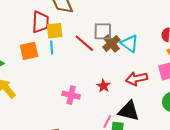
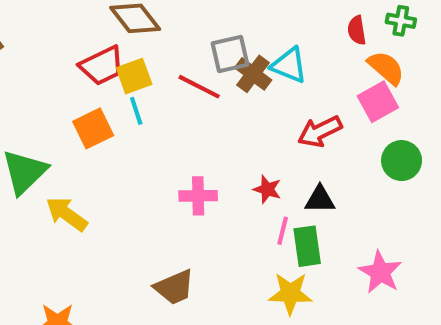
red trapezoid: (40, 22) -> (102, 66), turned 75
red star: (103, 86) -> (267, 189), moved
black triangle: (129, 111) -> (320, 199), size x0.7

